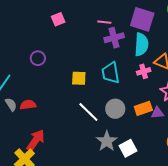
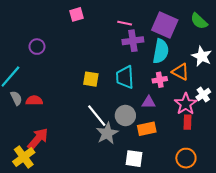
purple circle: (38, 58) -> (37, 47), moved
orange rectangle: (143, 108) -> (147, 129), moved
purple triangle: (157, 113) -> (149, 102), moved
gray star: (107, 141) -> (107, 133), moved
white square: (128, 148) -> (134, 159), turned 30

